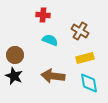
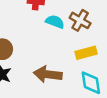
cyan semicircle: (50, 40) -> (55, 22), moved

